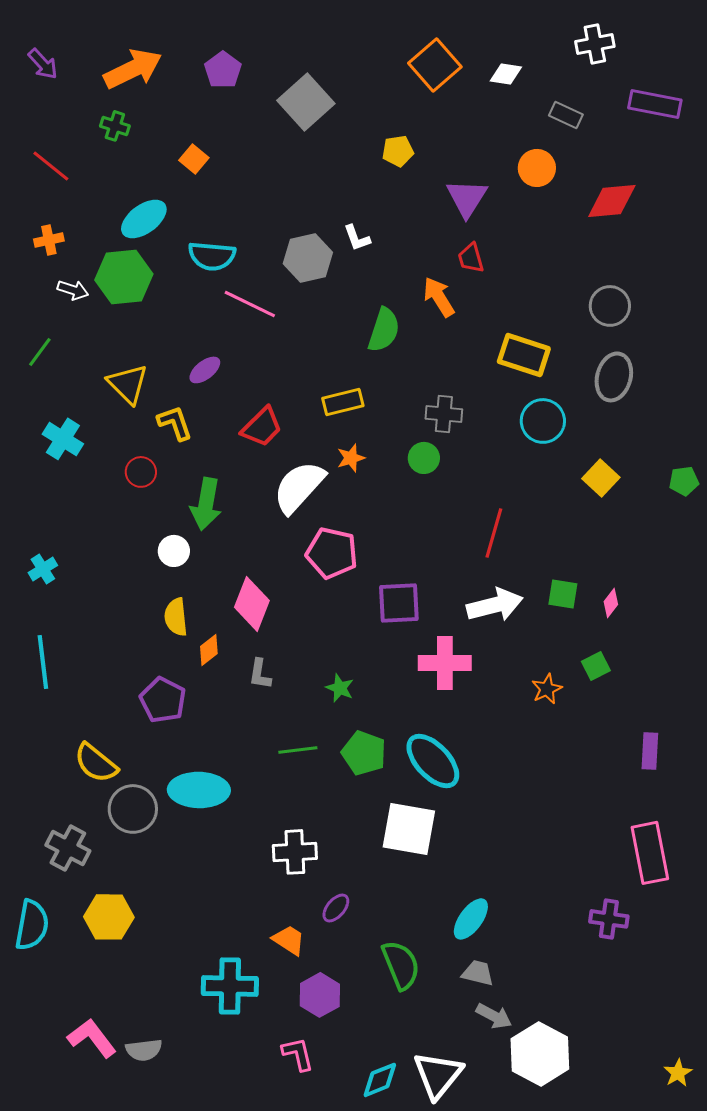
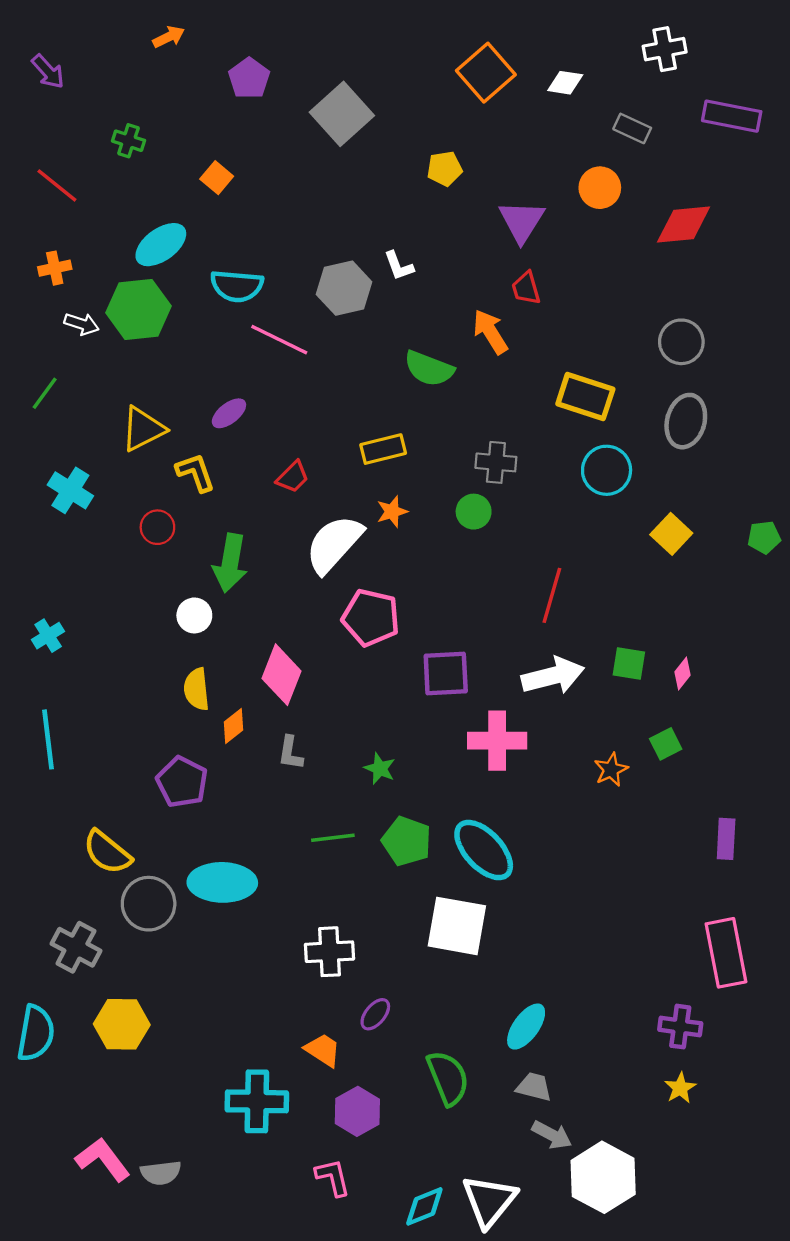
orange arrow: (133, 69) -> (169, 37), moved, size x0.5
green semicircle: (384, 330) -> (429, 369), turned 93
yellow triangle: (128, 384) -> (143, 429), turned 48
red trapezoid: (262, 427) -> (293, 477), size x0.7
yellow star: (678, 1073) -> (680, 1088), moved

